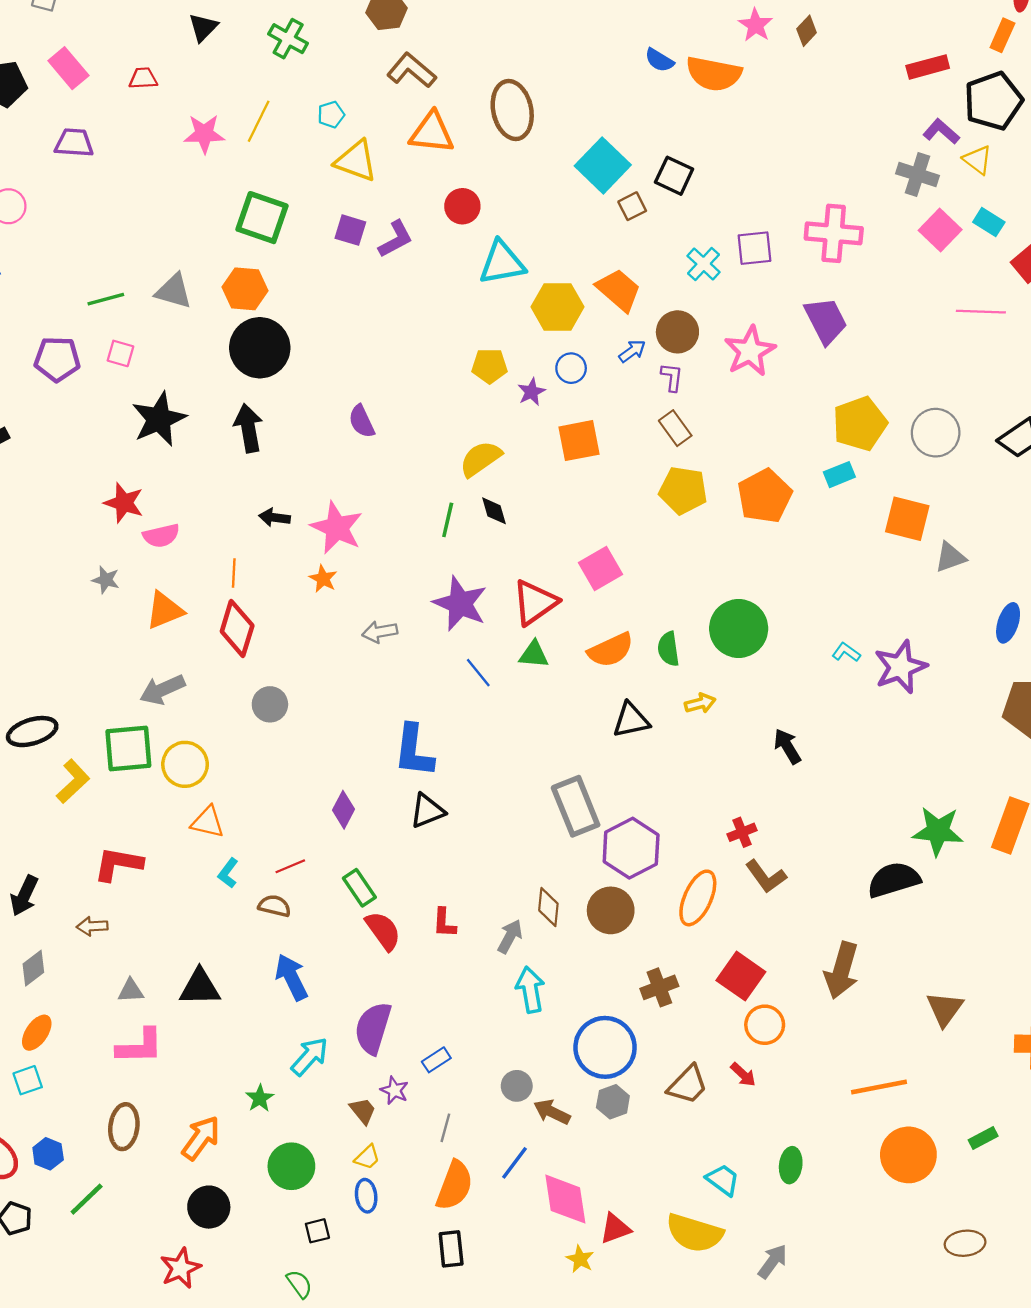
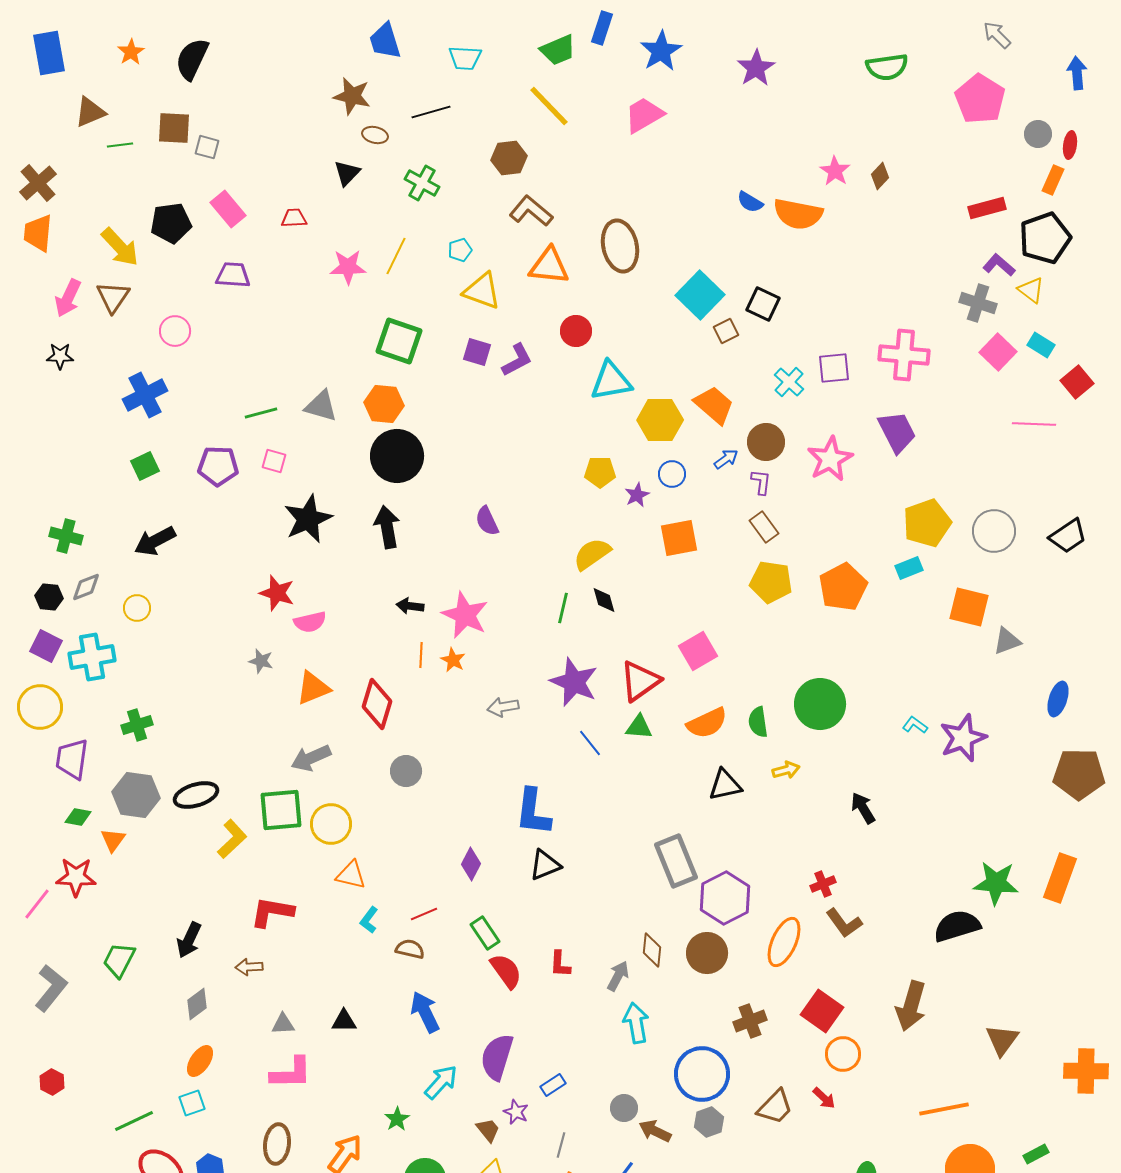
orange line: (234, 573) -> (421, 655), moved
black triangle: (200, 987) -> (344, 1021), size x0.7

